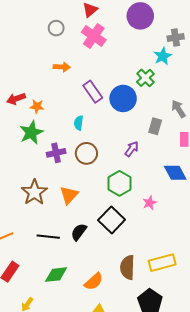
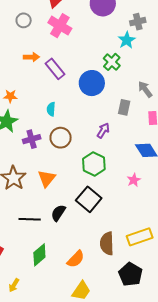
purple rectangle: (93, 92) -> (55, 69), moved
pink star: (150, 203) -> (134, 180), moved
green diamond: (56, 275) -> (39, 255), turned -30

